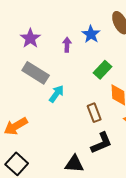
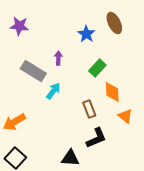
purple star: (30, 38) -> (19, 26), moved, turned -30
purple arrow: (67, 45) -> (58, 58), moved

